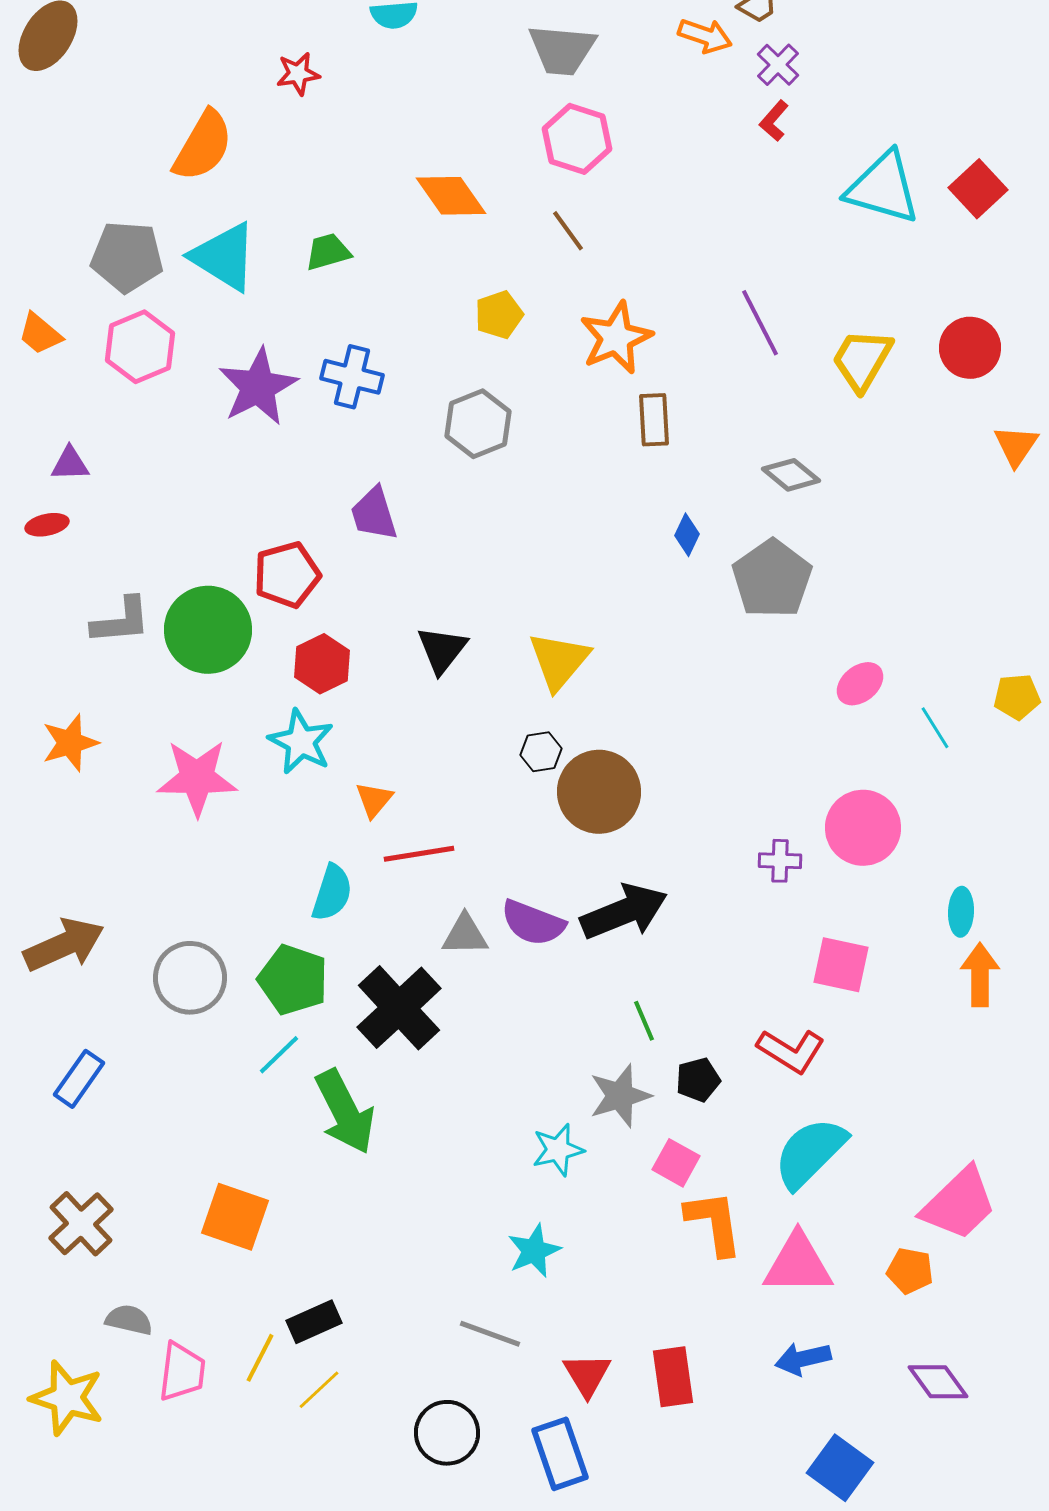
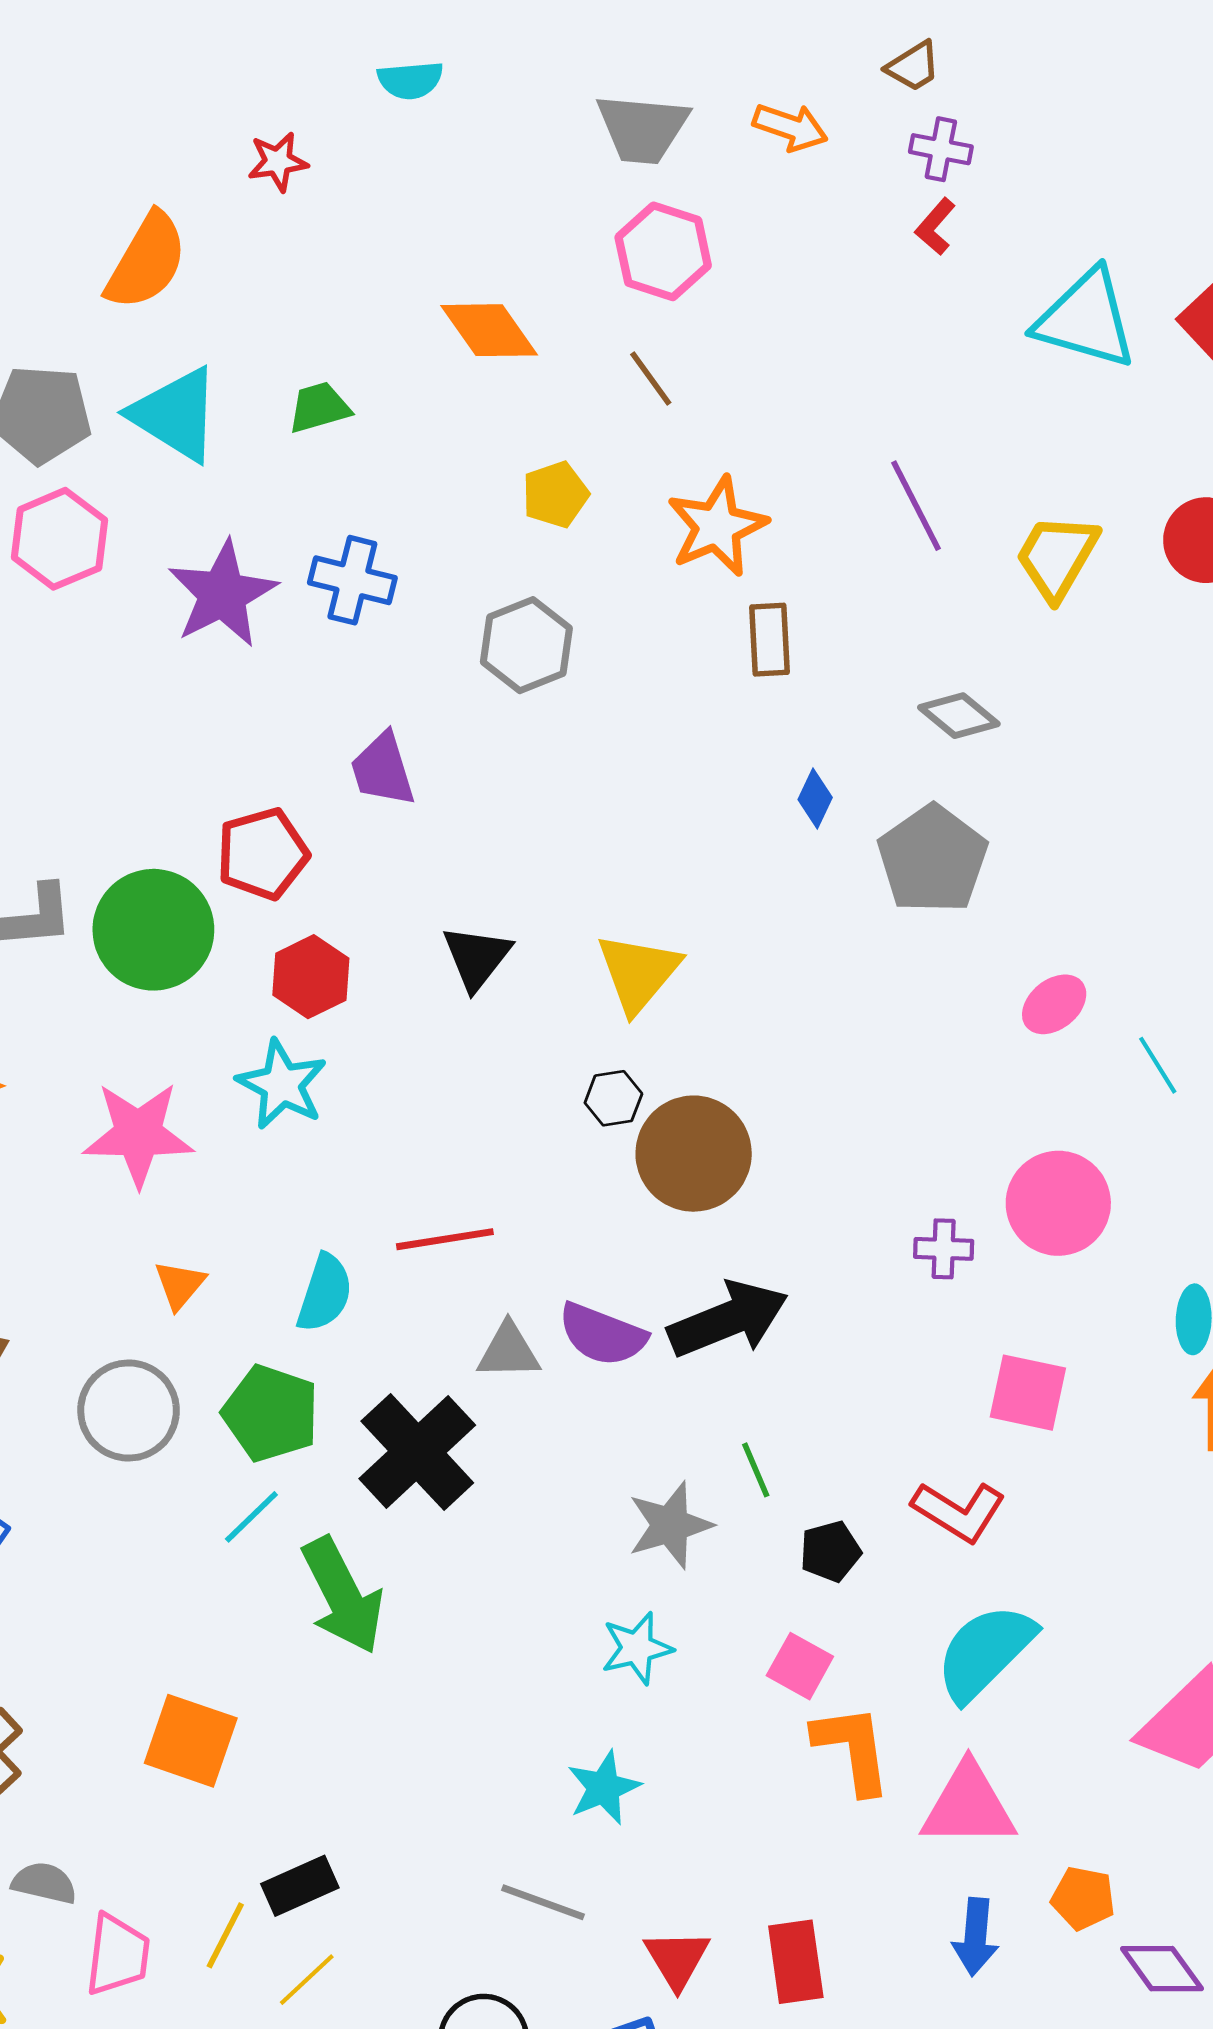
orange arrow: (705, 36) -> (790, 127), moved
purple cross: (778, 65) -> (941, 149), turned -33
orange triangle: (374, 800) -> (180, 1285), moved
gray star: (620, 1096) -> (670, 1525), moved
orange pentagon: (910, 1271) -> (1083, 1898), moved
blue arrow: (803, 1359) -> (975, 1937), turned -72

